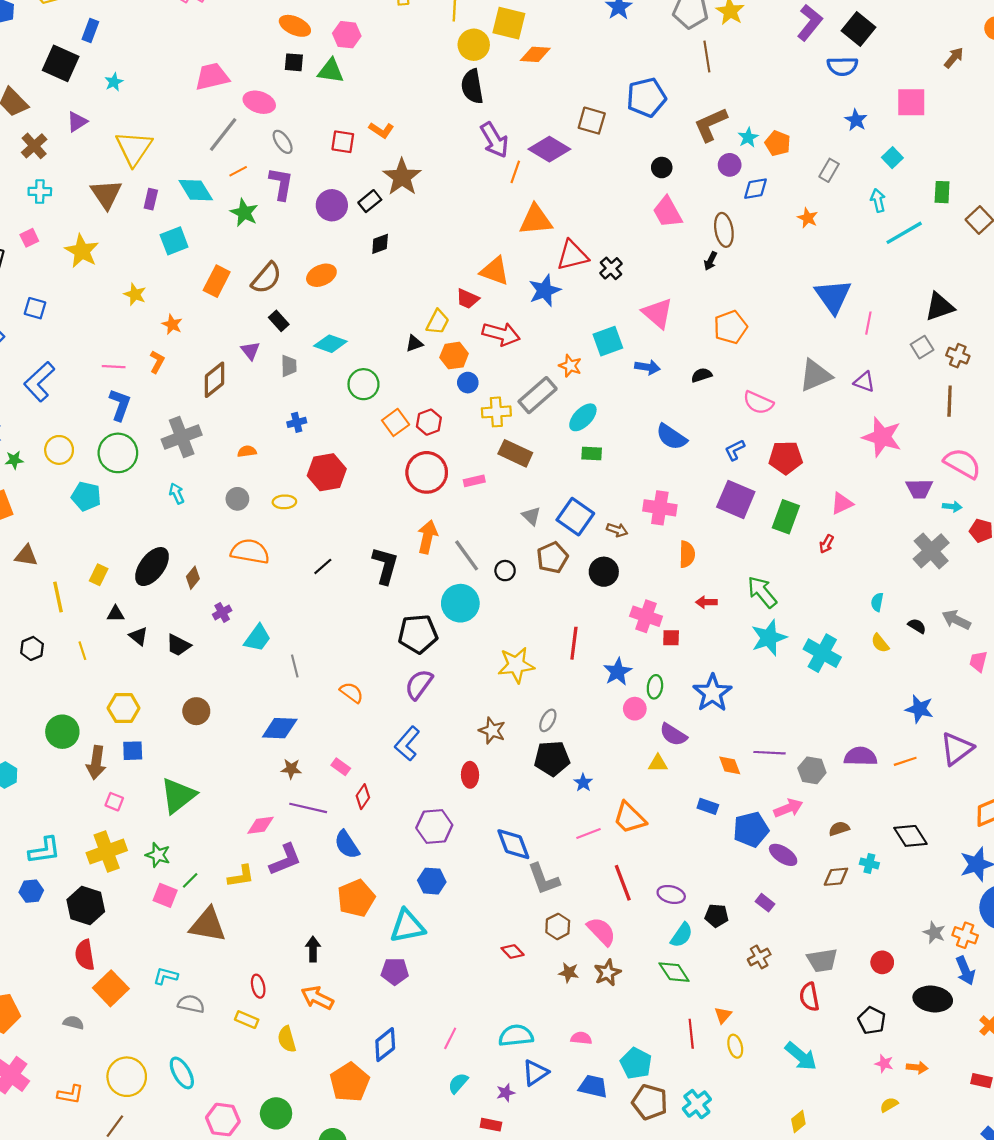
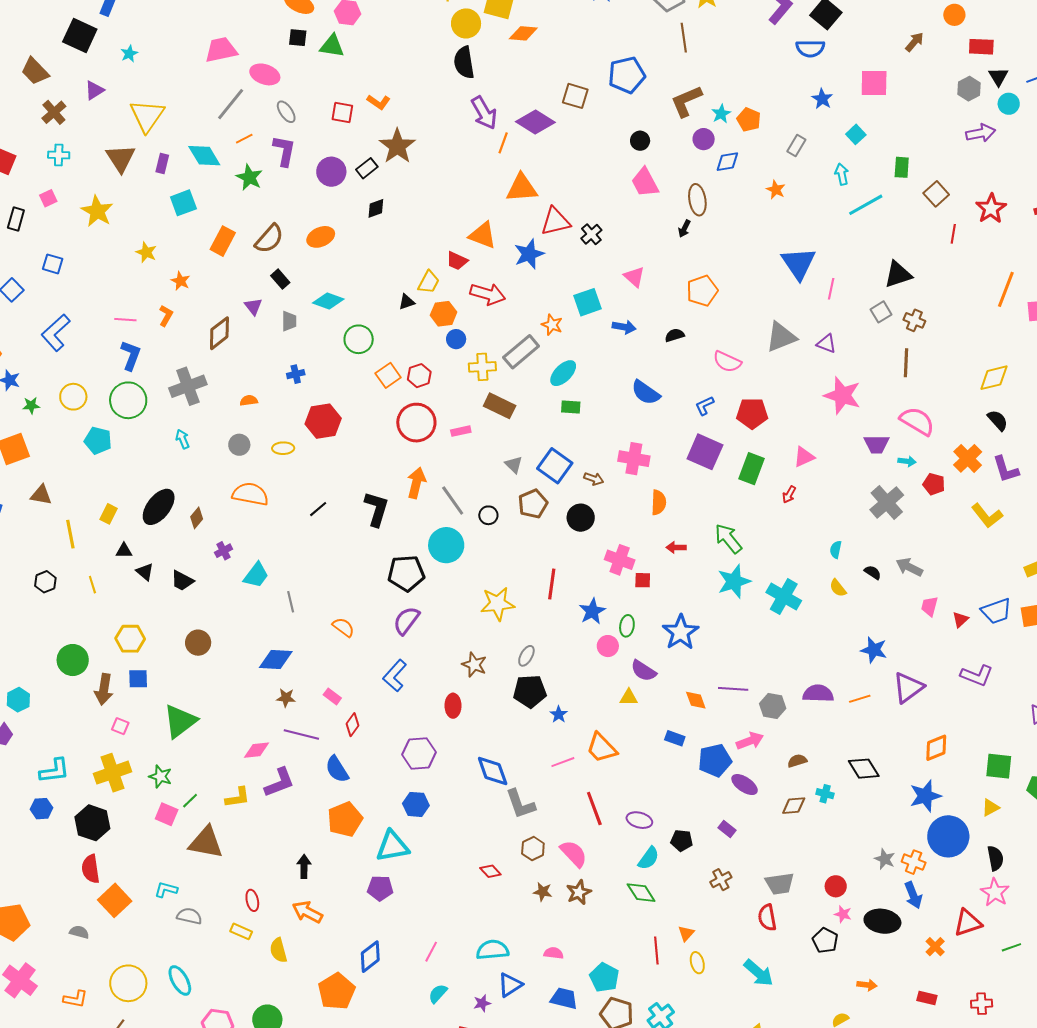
pink triangle: (658, 313) -> (634, 277), size x0.7
pink star: (884, 1064) -> (843, 914), moved

